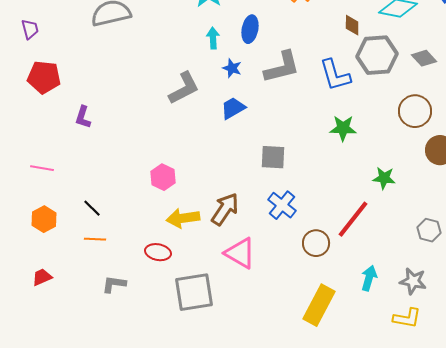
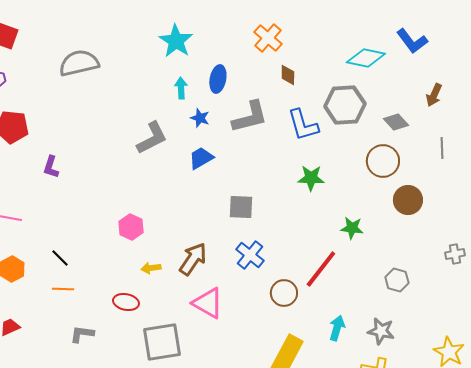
brown diamond: (352, 25) -> (288, 75), moved
gray diamond: (424, 58) -> (396, 122), moved
yellow arrow: (183, 218) -> (151, 268), size x0.6

